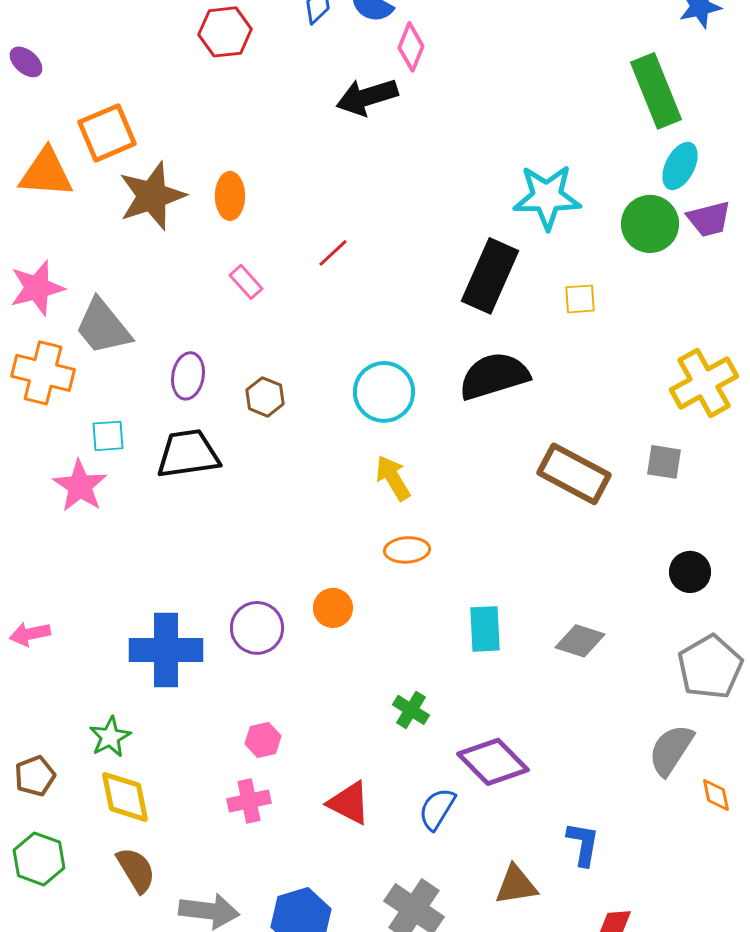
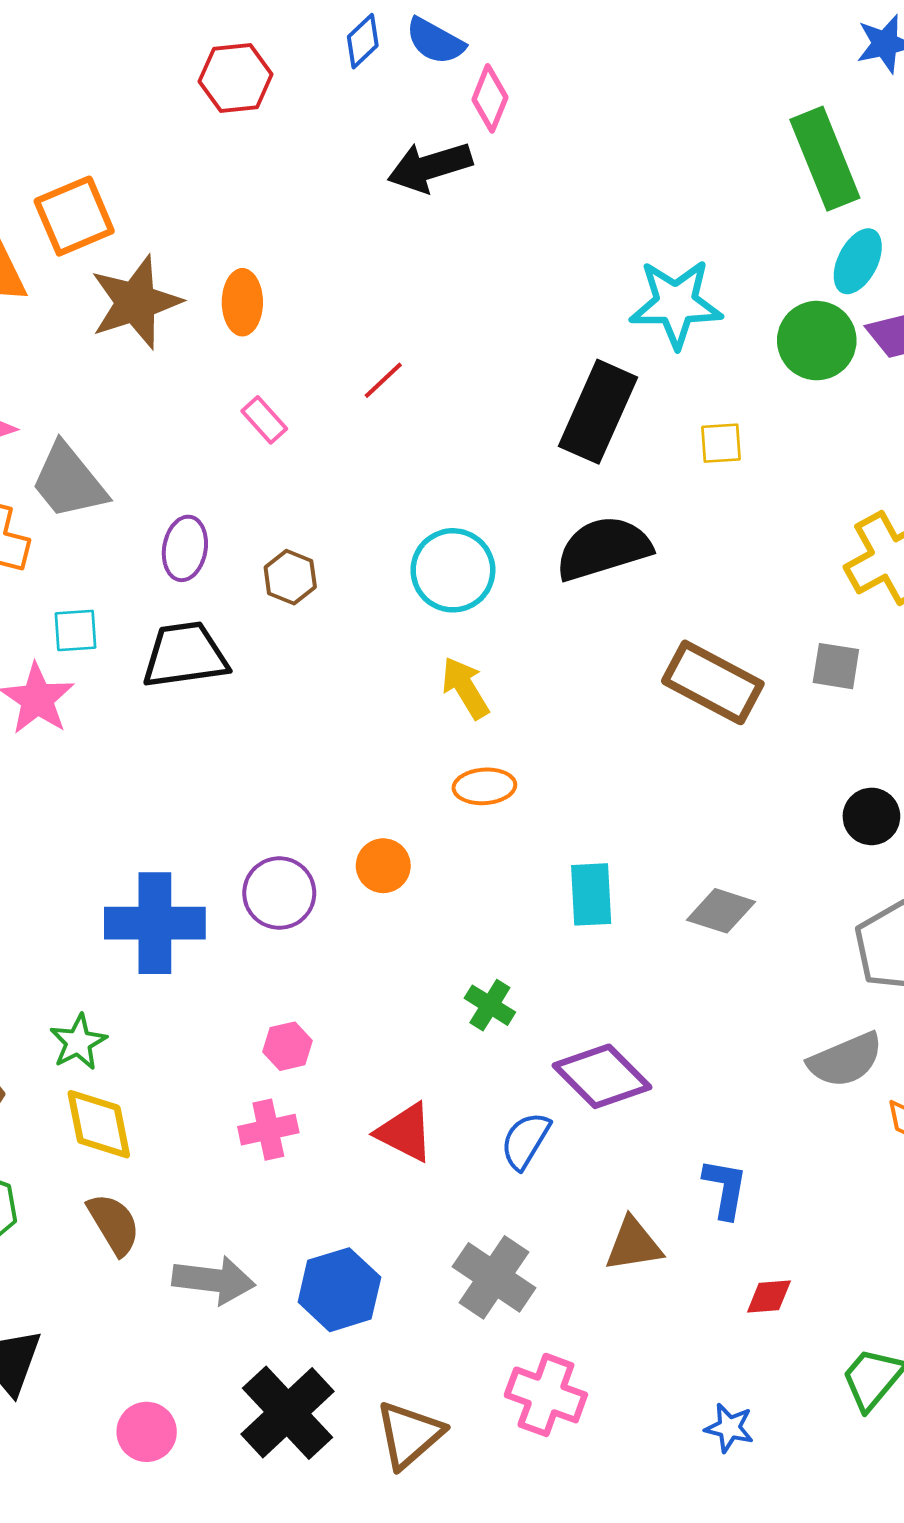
gray semicircle: (671, 750) -> (845, 1060), turned -146

